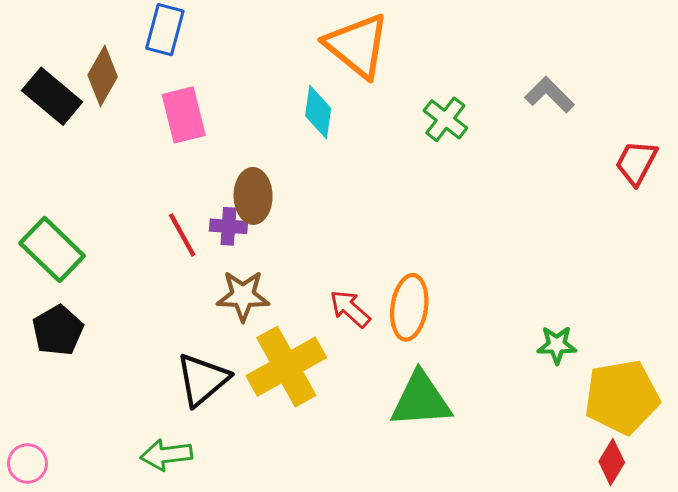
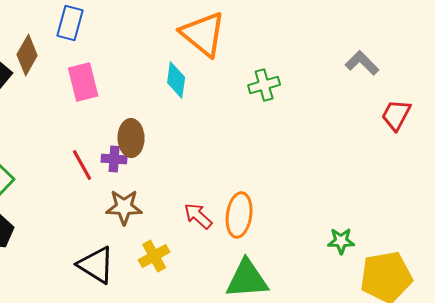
gray L-shape: (550, 95) -> (362, 63), moved
green cross: (445, 119) -> (264, 85), turned 36
yellow cross: (286, 367) -> (154, 256), size x0.6
black triangle: (202, 380) -> (96, 265), turned -48

